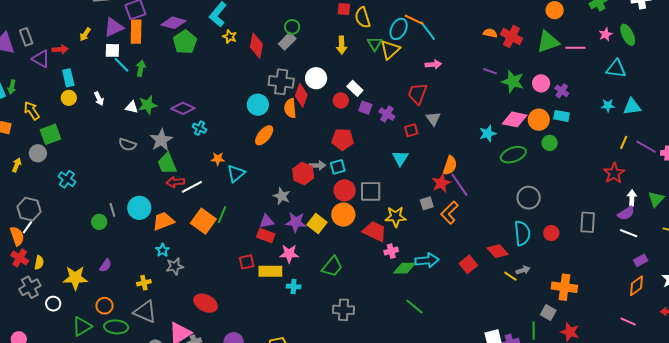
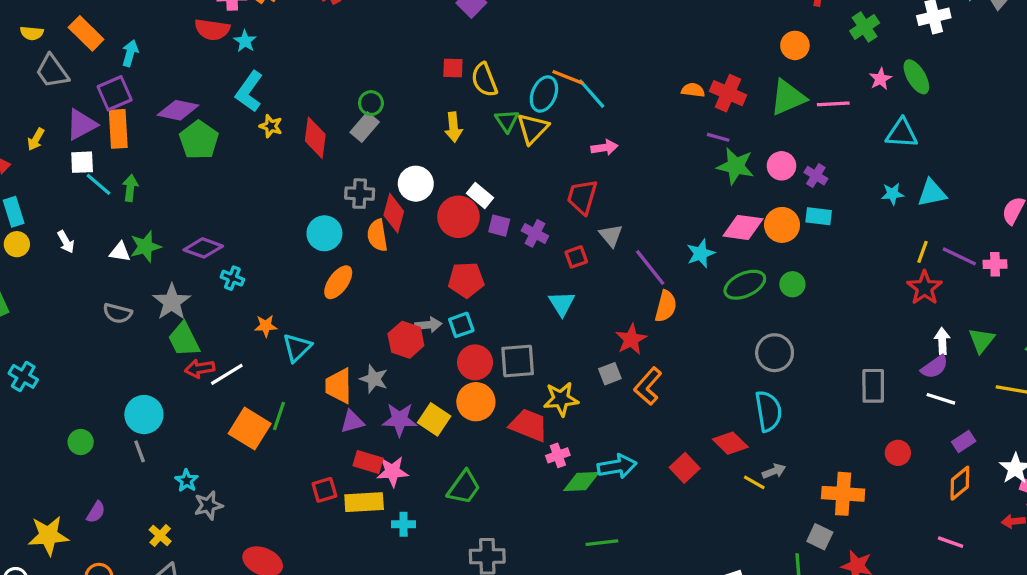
purple line: (490, 71) -> (718, 137), moved
gray cross: (281, 82) -> (360, 194), size x0.7
red circle: (341, 100) -> (458, 217), size x1.6
green circle: (550, 143) -> (792, 284), moved
orange semicircle: (450, 165) -> (666, 306), moved
red star: (614, 173) -> (924, 288), moved
purple line: (459, 185) -> (650, 267), moved
gray line: (112, 210) -> (140, 451), moved
orange trapezoid: (163, 221) -> (339, 386), moved, turned -65
red circle: (551, 233) -> (898, 453), moved
red rectangle: (266, 235) -> (368, 462), moved
yellow cross: (144, 283) -> (160, 535), turned -32
green line: (414, 306) -> (602, 543), turned -42

